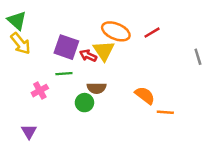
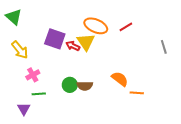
yellow arrow: (21, 43) -> (20, 50), moved
green line: (64, 74) -> (39, 94), moved
brown semicircle: (97, 88) -> (85, 86), moved

